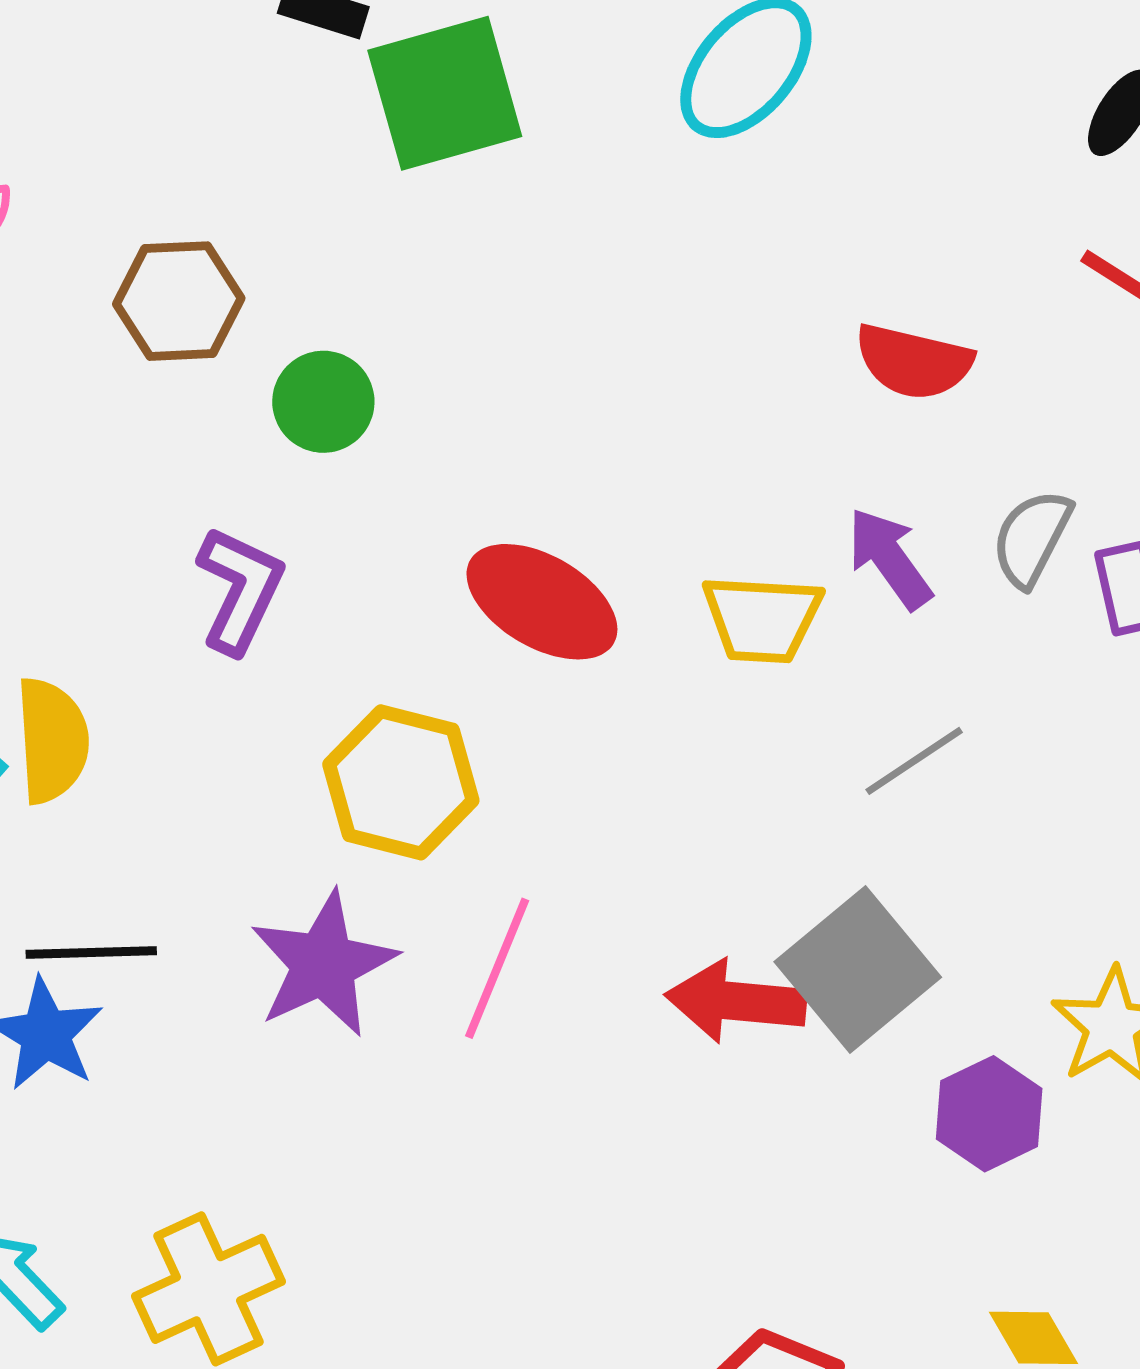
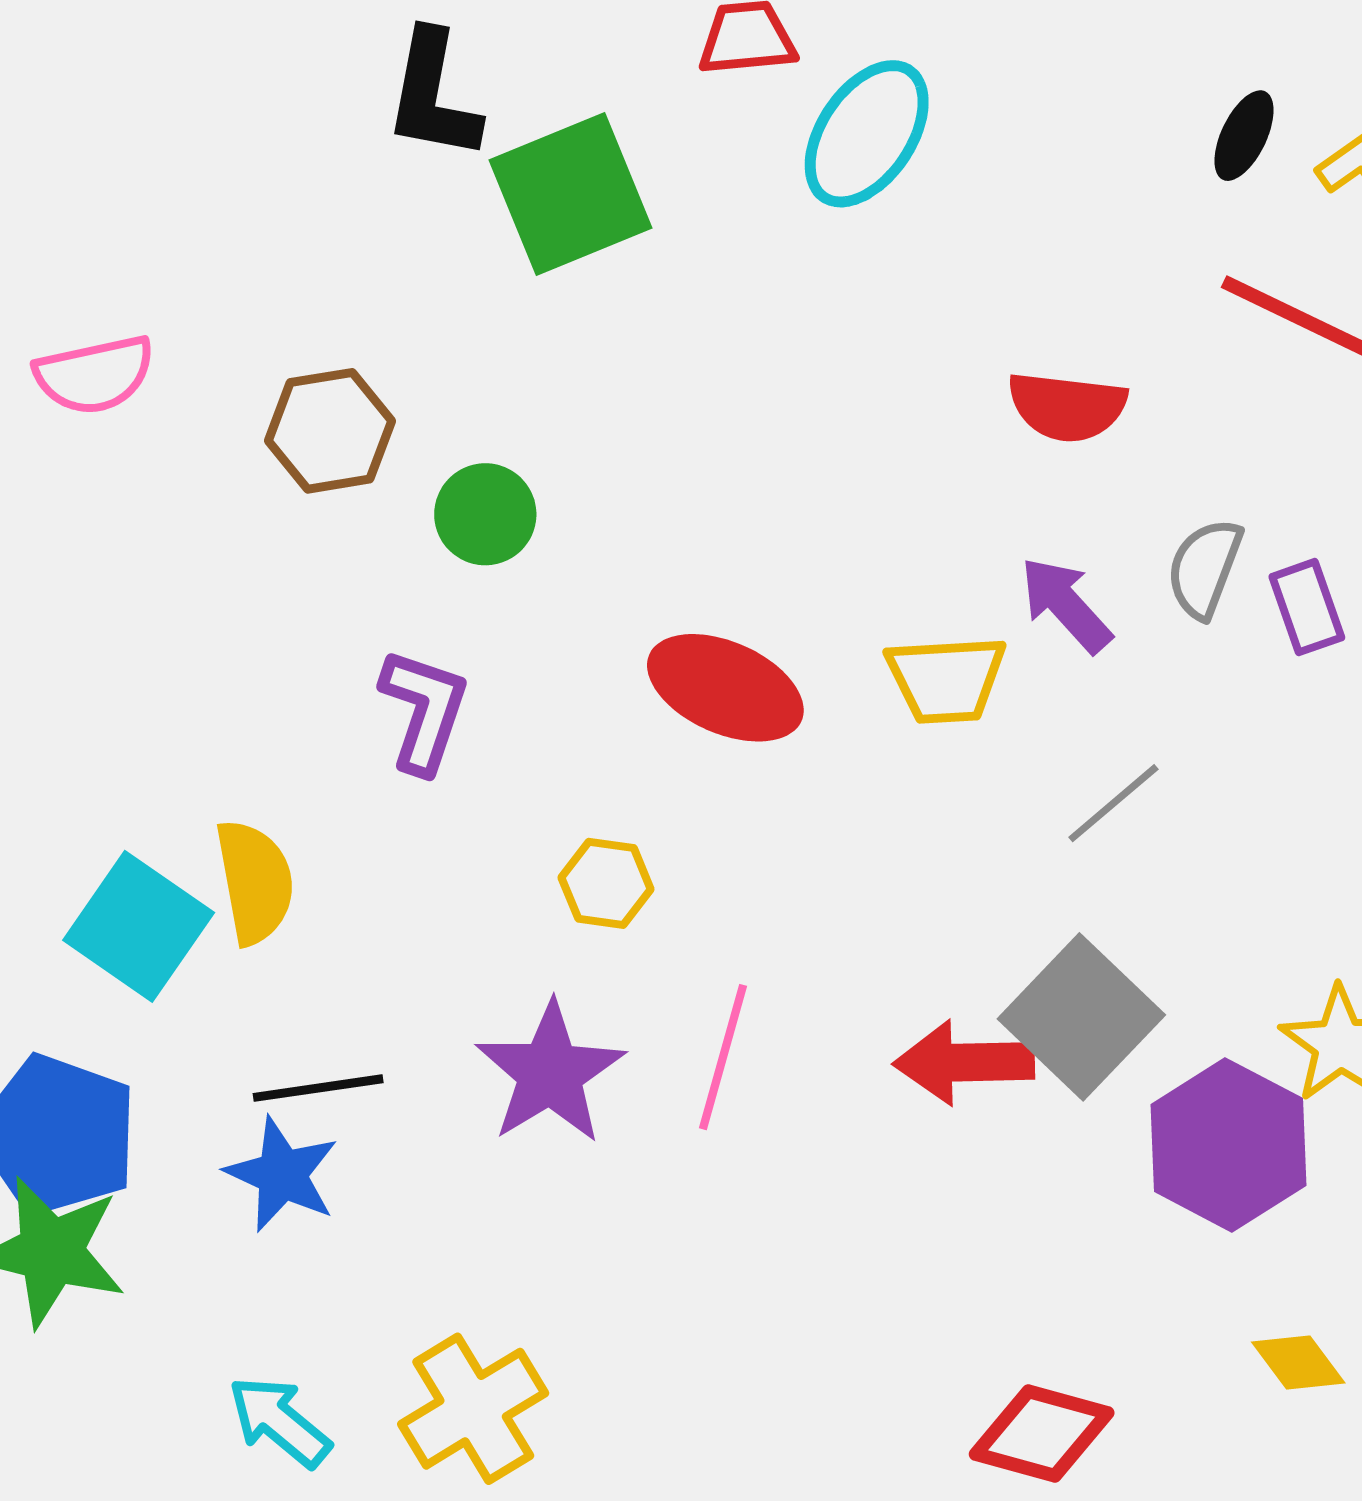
yellow hexagon: (401, 782) -> (606, 883), size x0.6
purple hexagon: (989, 1114) -> (1228, 1145), size x1.5

